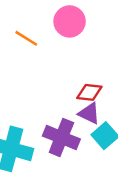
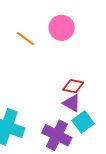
purple cross: (61, 137) -> (57, 135), moved

